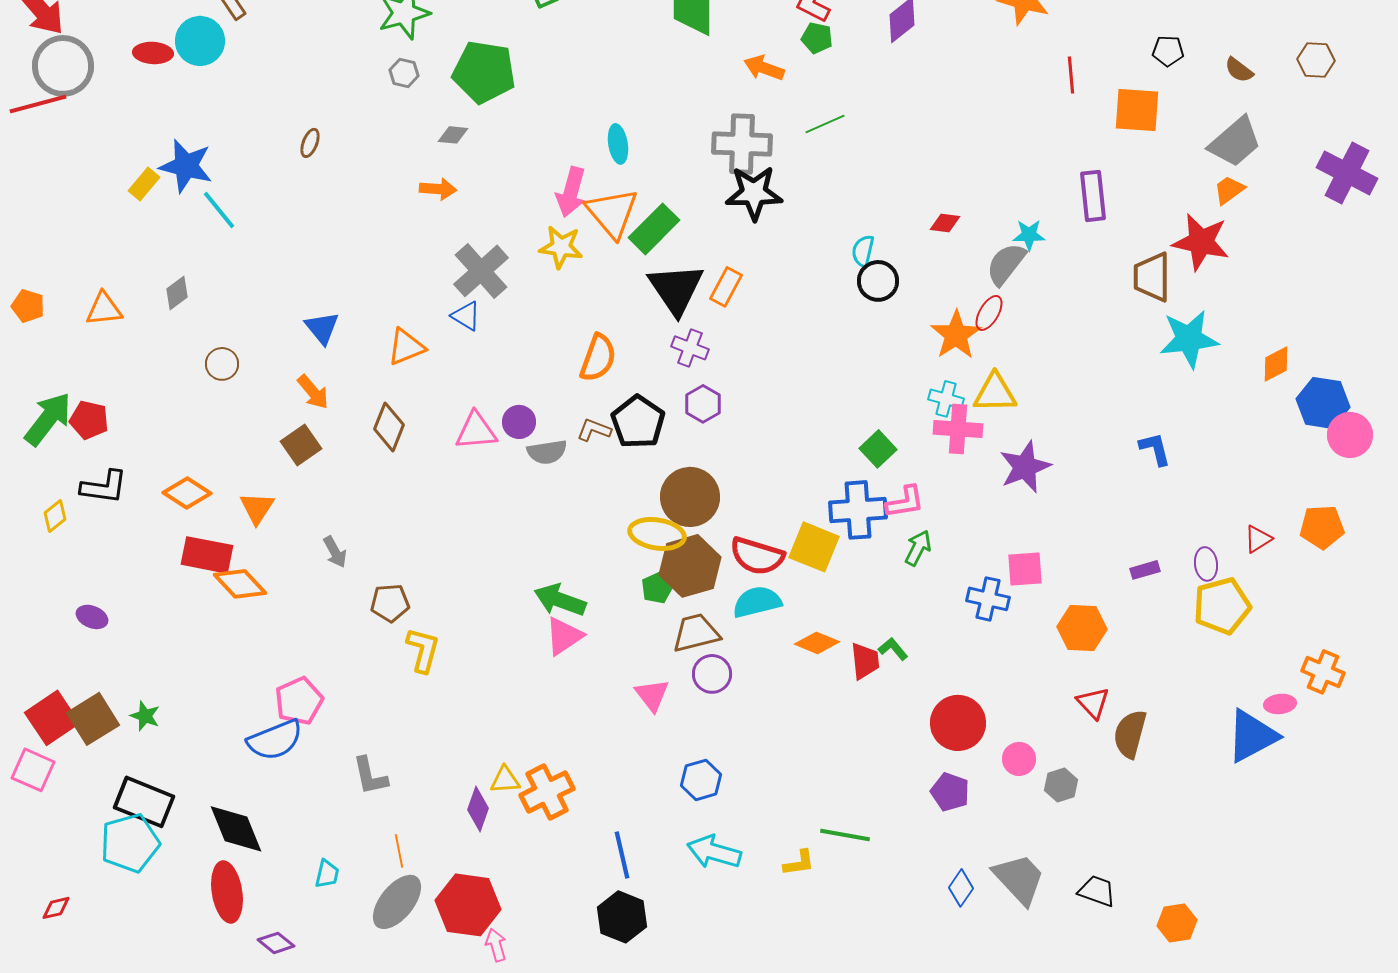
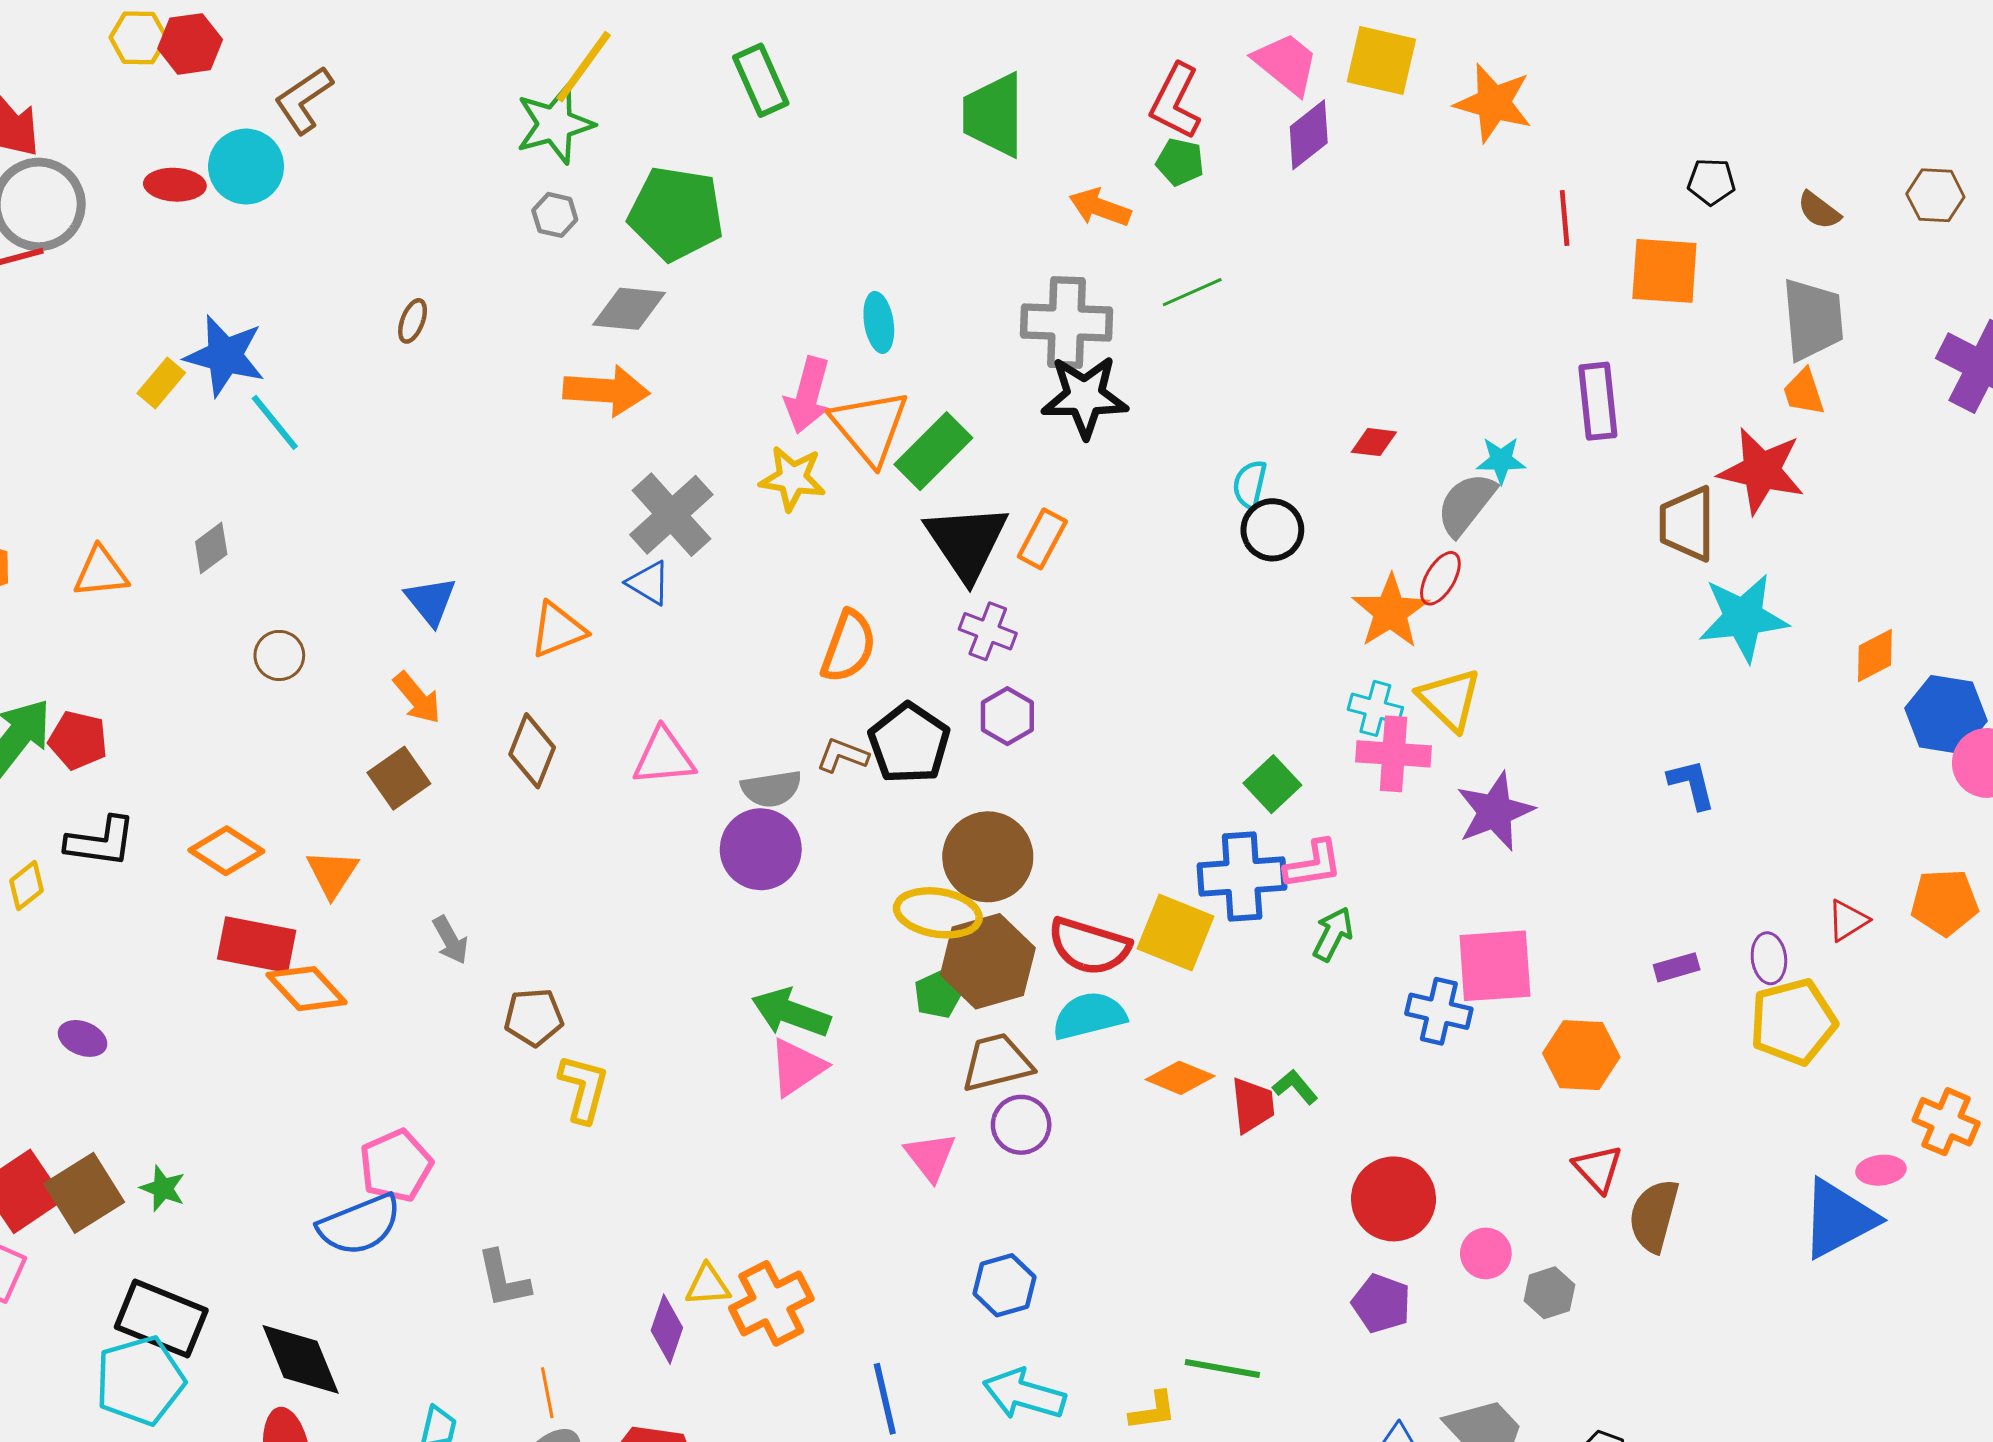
gray diamond: (453, 135) -> (629, 309), size x1.6
gray trapezoid: (1235, 142) -> (1813, 319), turned -54
orange arrow: (438, 189) -> (606, 391), size x1.5
orange trapezoid: (1229, 190) -> (1804, 392), turned -72
yellow triangle: (995, 393) -> (1450, 699), turned 45
purple circle: (519, 422) -> (761, 849), moved, size x1.6
pink square: (1025, 569) -> (1495, 966), size x1.4

